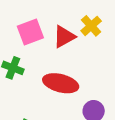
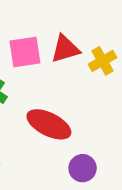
red triangle: (64, 37) -> (65, 49), moved

